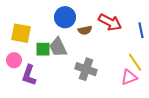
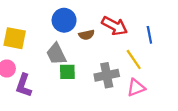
green square: (43, 49) -> (67, 72), moved
yellow line: (135, 62) -> (134, 60), moved
gray cross: (86, 69) -> (107, 75), moved, turned -30

